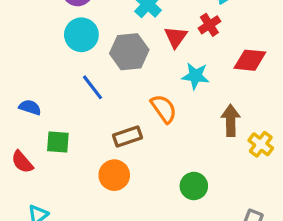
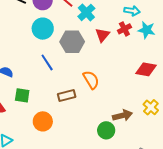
red diamond: (250, 60) -> (146, 69), moved
cyan star: (195, 76) -> (147, 30), moved
brown arrow: (231, 120) -> (122, 115), moved, turned 72
orange circle: (114, 175) -> (43, 121), moved

